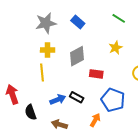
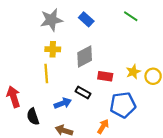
yellow star: (116, 48) -> (133, 72), moved
black rectangle: (77, 97) -> (83, 93), moved
blue pentagon: (113, 100) -> (123, 105), turned -30

